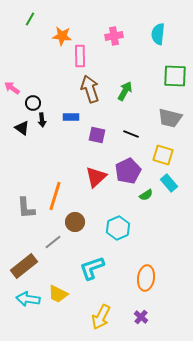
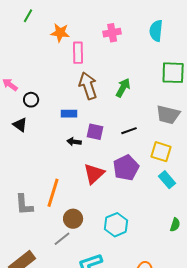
black arrow: (42, 120) -> (74, 142), moved, turned 104
black line: (131, 134) -> (129, 131), turned -42
green semicircle: (146, 195) -> (175, 225), moved, turned -40
gray line: (53, 242) -> (62, 239), moved

